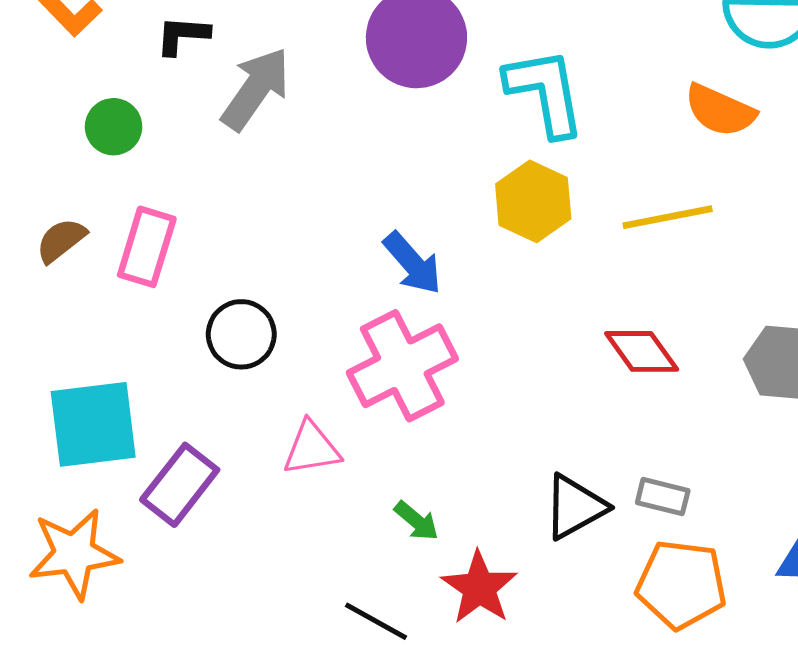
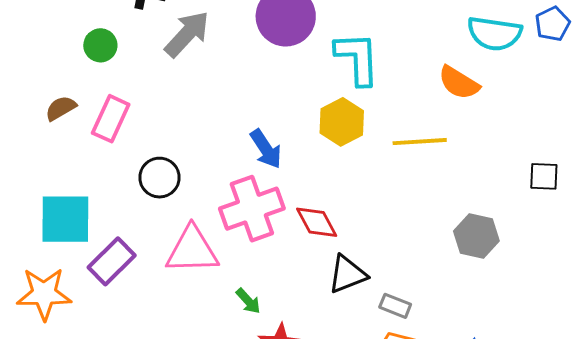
red diamond: (642, 351) -> (317, 222), moved
pink triangle: (312, 448) -> (192, 250), size x1.5
black triangle: (575, 507) -> (347, 274), moved

